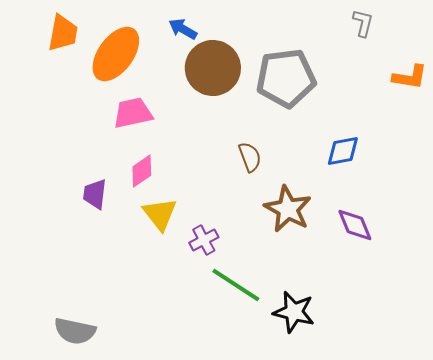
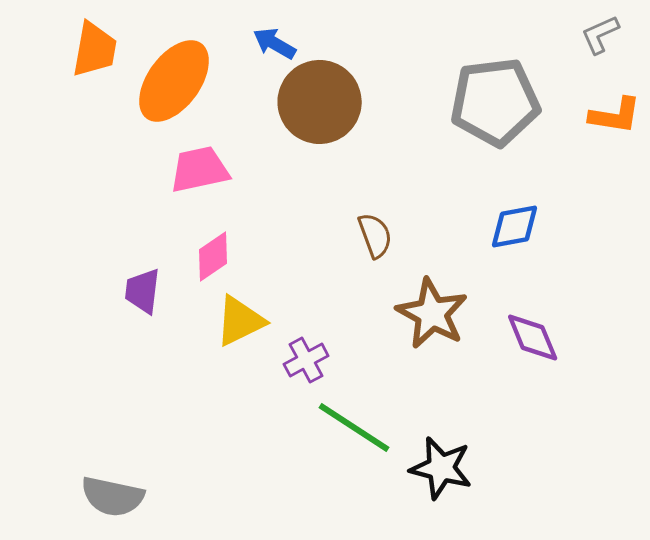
gray L-shape: (363, 23) -> (600, 34), moved, turned -128
gray pentagon: (286, 78) -> (495, 102), moved
yellow triangle: (160, 214) -> (240, 321), turned 42

